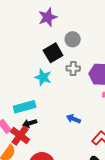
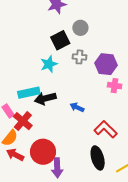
cyan star: (43, 77) -> (49, 64), turned 30
black arrow: (30, 123) -> (45, 98), moved, size x1.5

